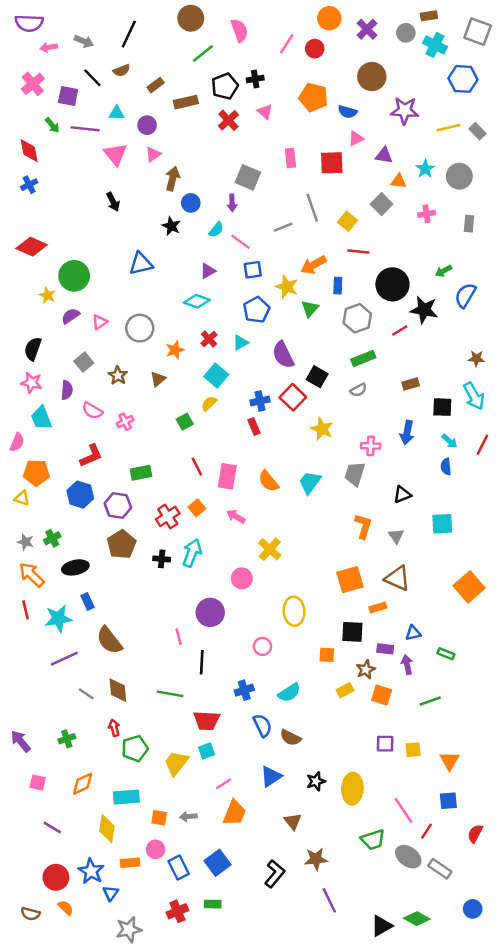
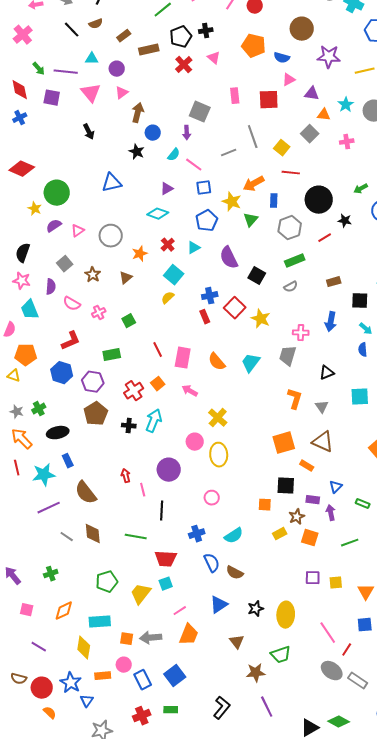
purple square: (68, 96) -> (52, 98), moved
black star: (424, 310) -> (345, 221), size x0.6
red square: (293, 397) -> (235, 308), moved
green square: (185, 422) -> (129, 321), moved
orange rectangle: (378, 608) -> (307, 466), turned 48
yellow ellipse: (294, 611) -> (219, 455), moved
blue triangle: (413, 633) -> (336, 487), turned -32
red arrow: (114, 728) -> (126, 476), moved
gray arrow: (188, 817) -> (151, 638), size x1.5
green trapezoid: (373, 840) -> (281, 655), moved
black L-shape: (275, 874) -> (222, 708), moved
brown semicircle: (30, 914) -> (19, 679), moved

